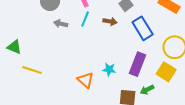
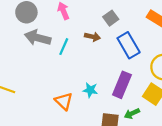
cyan line: (85, 19) -> (64, 47), moved
gray arrow: (61, 24) -> (38, 38), size x1.6

